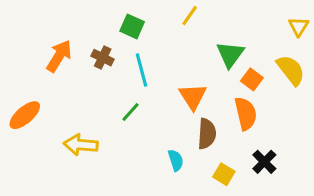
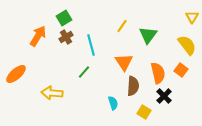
yellow line: (190, 16) -> (122, 26), moved
green square: (132, 26) -> (64, 18), moved, turned 35
brown cross: (103, 58) -> (66, 37), turned 32
orange square: (252, 79) -> (181, 70), moved
black cross: (264, 162) -> (164, 96), moved

